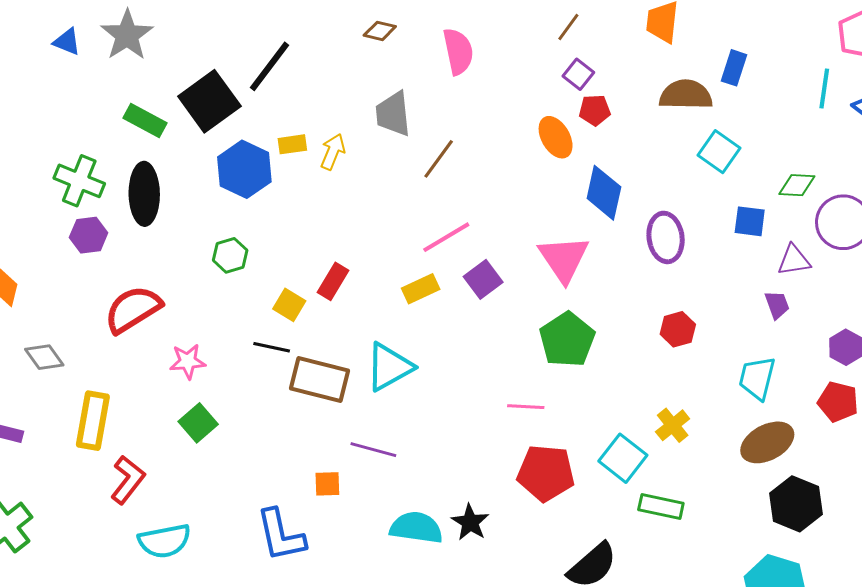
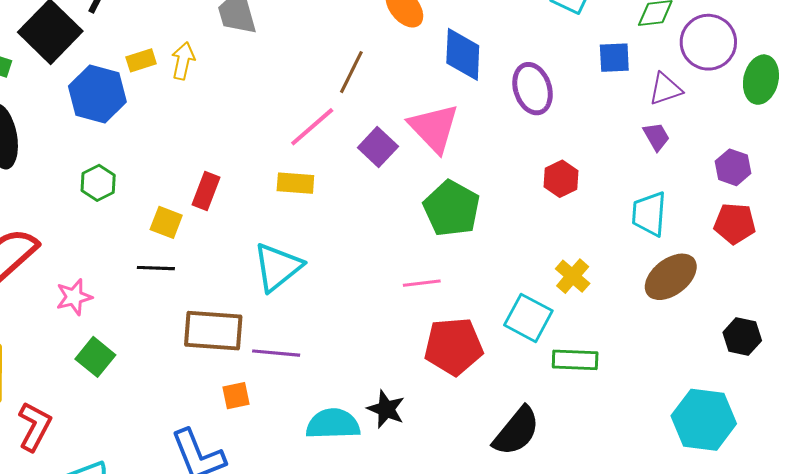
brown line: (439, 159) -> (351, 72), moved
purple square: (483, 279) -> (378, 147), moved
yellow rectangle: (421, 289) -> (295, 183), turned 39
brown rectangle: (319, 379) -> (213, 331), moved
black hexagon: (796, 504) -> (742, 336), moved, size x0.7

